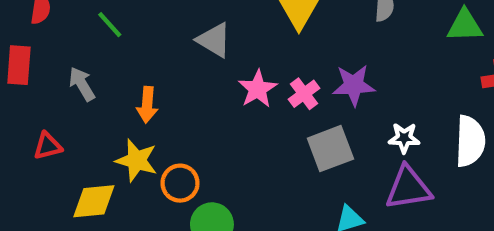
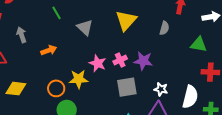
green line: (110, 25) -> (56, 13), moved
pink star: (258, 89) -> (98, 63), moved, turned -30
orange arrow: (147, 105) -> (49, 50), turned -126
yellow star: (136, 160) -> (78, 79), moved, turned -30

